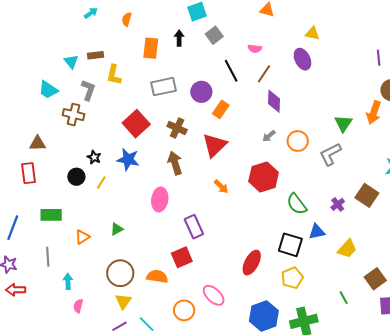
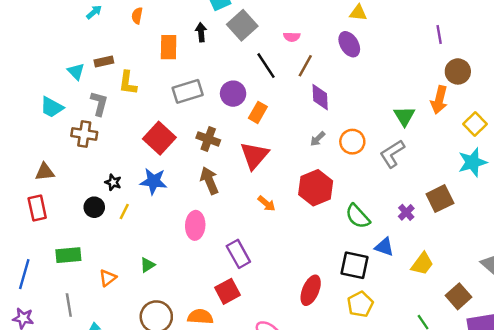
gray square: (214, 35) -> (242, 25), size x1.4
brown square: (367, 195) -> (440, 199), turned 35
blue triangle: (317, 232) -> (384, 247), turned 36

